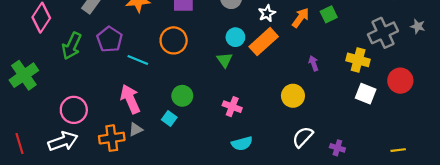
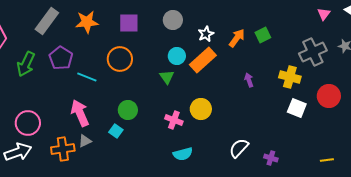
yellow circle: (293, 96) -> (201, 109), moved

